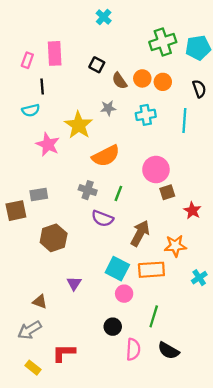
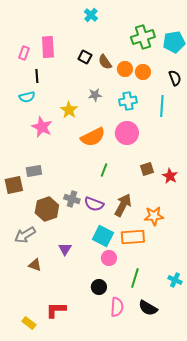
brown semicircle: (120, 81) -> (105, 62), moved
yellow star: (79, 125) -> (69, 110), size x0.7
pink circle: (156, 170) -> (127, 133), moved
gray cross: (88, 190) -> (72, 199), moved
red star: (192, 211) -> (170, 176), moved
purple semicircle: (102, 218) -> (94, 204), moved
cyan cross: (199, 278) -> (175, 280), moved, turned -32
gray arrow: (30, 330) -> (25, 235), moved

